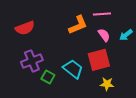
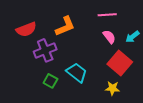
orange L-shape: (78, 25) -> (65, 26), moved
red square: (99, 60) -> (120, 63), moved, turned -35
purple cross: (32, 61) -> (45, 50), moved

